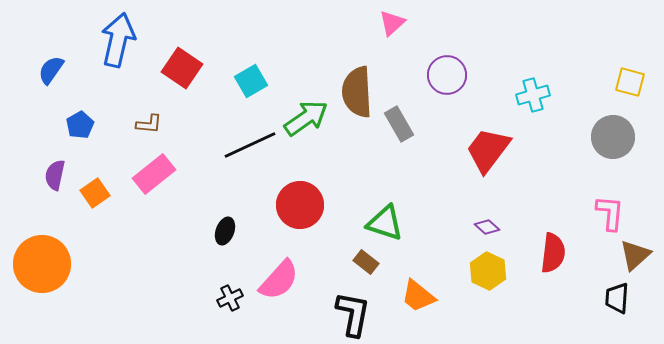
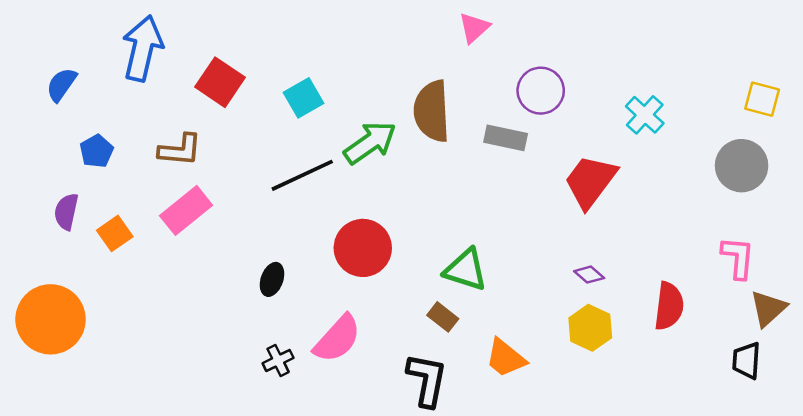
cyan cross: (533, 95) -> (645, 115), turned -32
brown L-shape: (149, 124) -> (180, 150), size x1.4
gray rectangle: (399, 124) -> (506, 138), moved, turned -48

